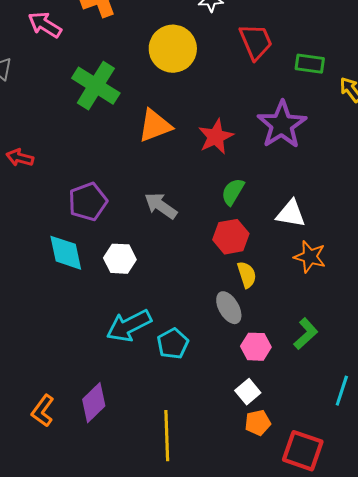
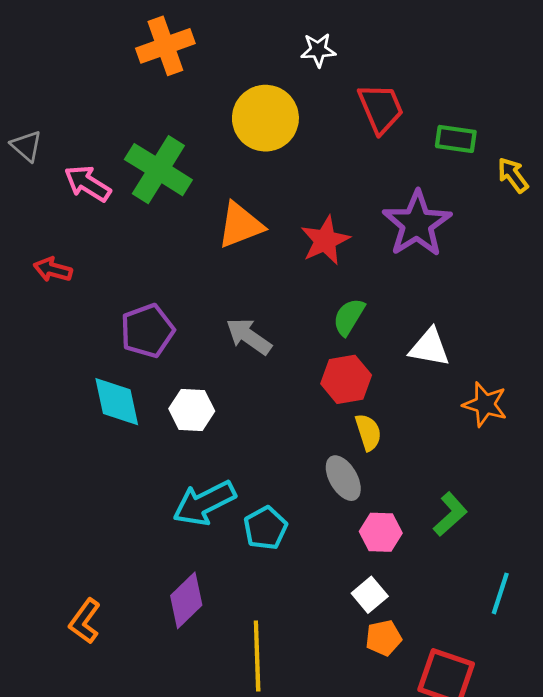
pink arrow: (45, 25) -> (88, 183), moved
orange star: (310, 257) -> (485, 404), moved
purple diamond: (94, 403) -> (186, 600), moved

